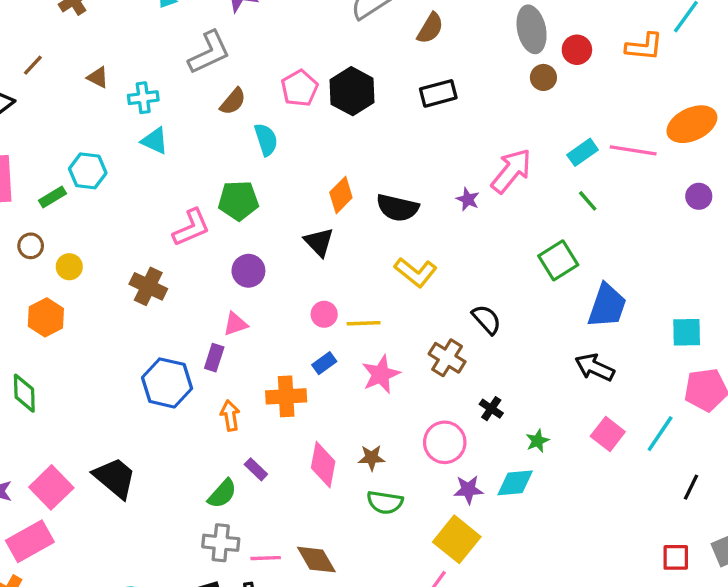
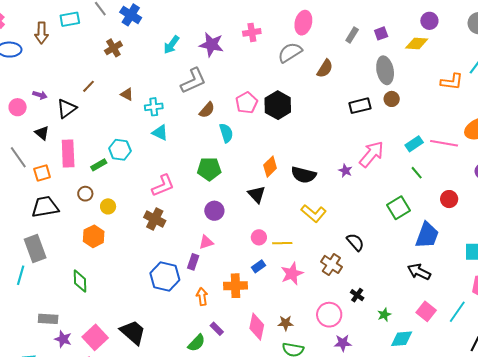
red circle: (577, 50) -> (449, 199), moved
black rectangle: (438, 93) -> (360, 106), moved
pink L-shape: (191, 228) -> (163, 185), moved
cyan diamond: (515, 483) -> (402, 339), moved

